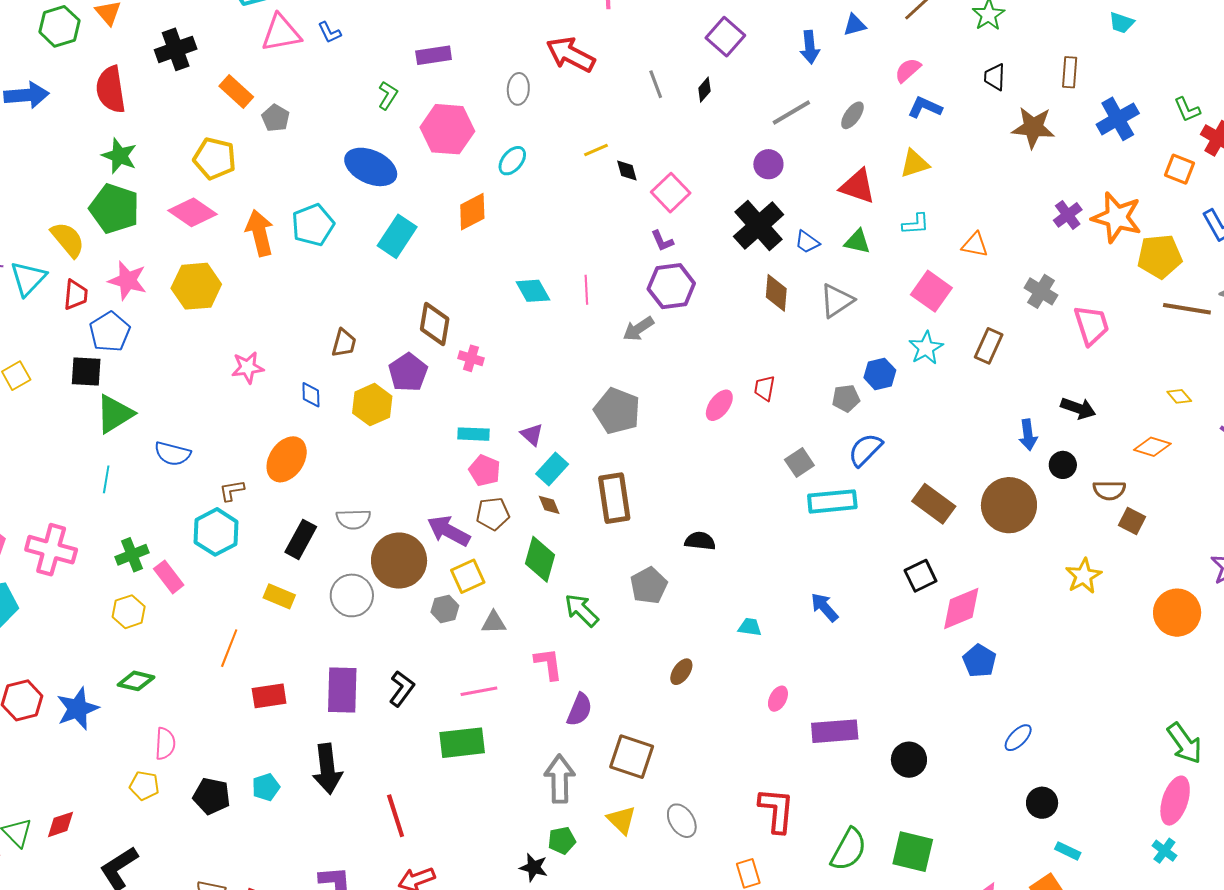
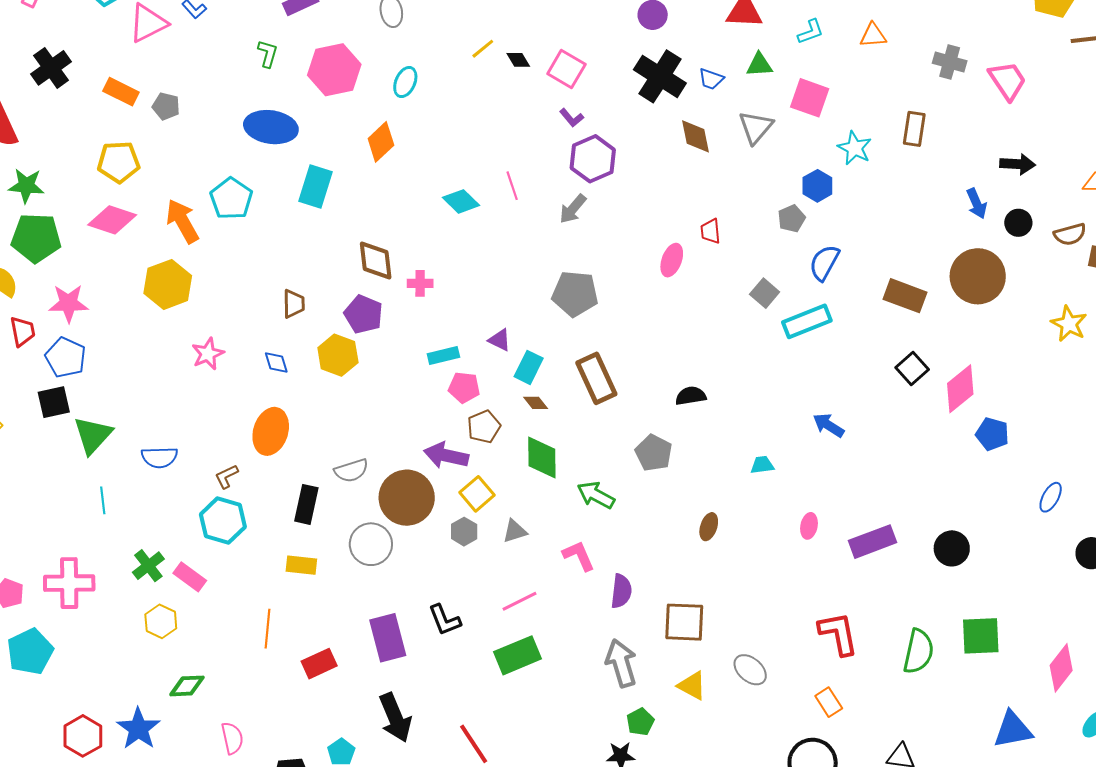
yellow hexagon: (196, 286) -> (168, 284), moved
pink square: (931, 291) -> (810, 98), moved
black L-shape: (402, 689) -> (445, 620), turned 138

